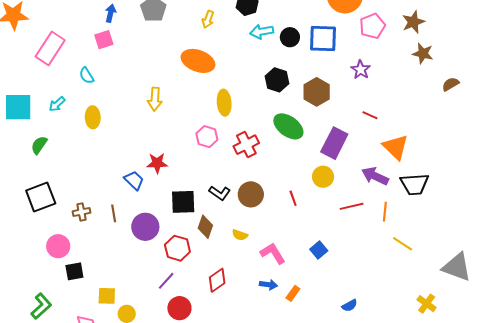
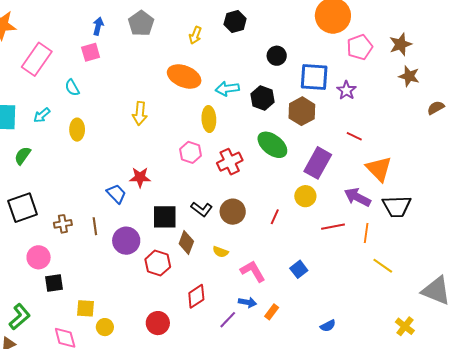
cyan arrow: (262, 32) -> (227, 89), moved
blue square: (323, 39) -> (314, 77), moved
red line: (293, 198) -> (275, 217), turned 42
purple line: (166, 281) -> (228, 320), moved

